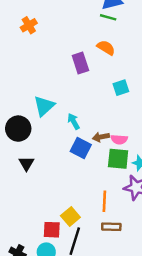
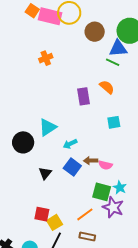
cyan arrow: (74, 121) -> (70, 144), turned -96
green square: (118, 159) -> (102, 192), moved
black triangle: (26, 163) -> (45, 173), moved
orange line: (104, 201) -> (85, 214), turned 42
red square: (52, 230) -> (42, 214), moved

